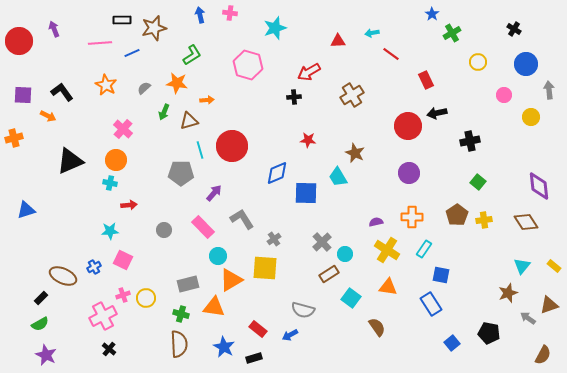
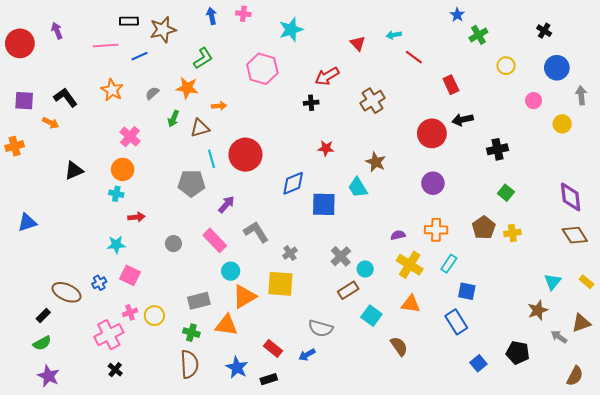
red triangle: (338, 41) -> (358, 43), turned 49
black triangle: (70, 161) -> (74, 170), size x0.7
brown diamond: (526, 222) -> (575, 235), moved

